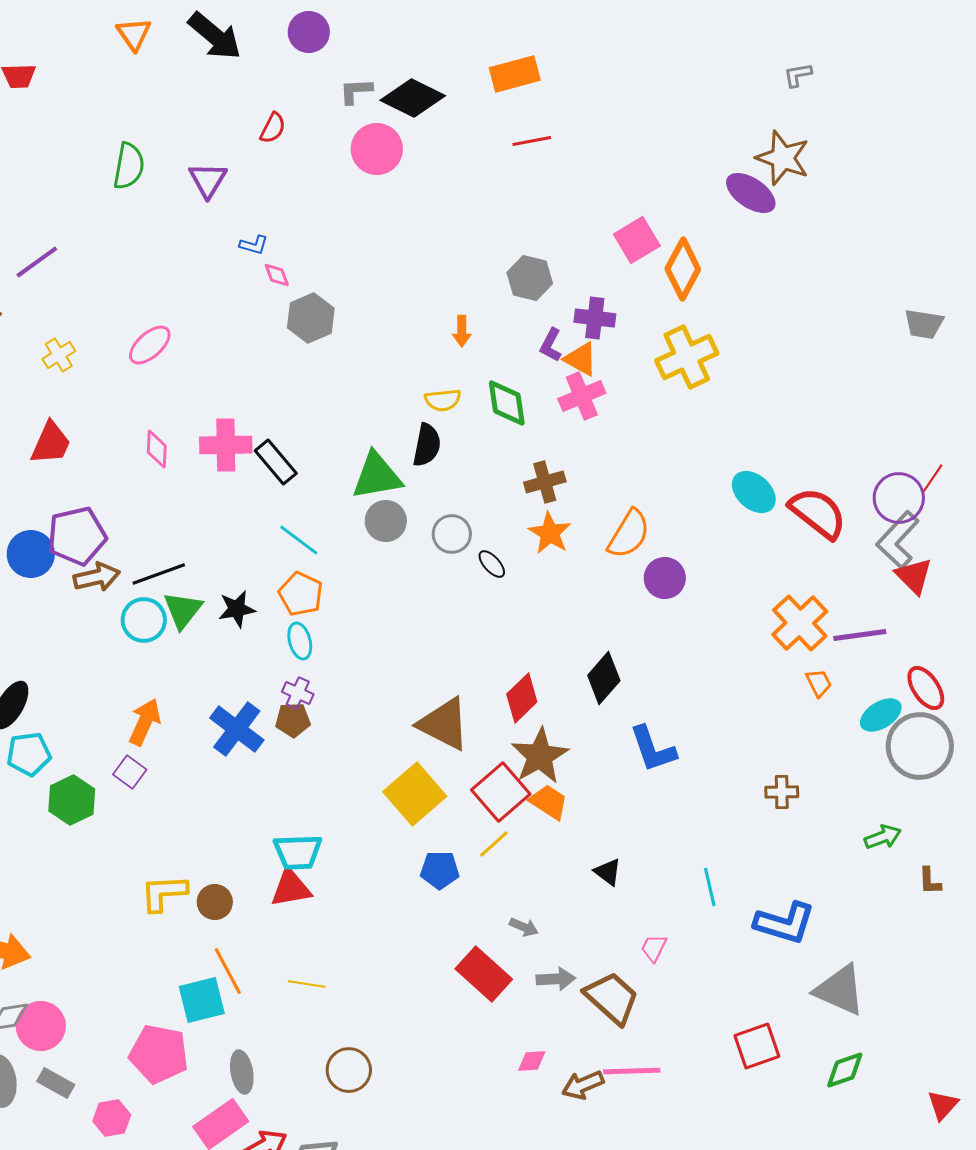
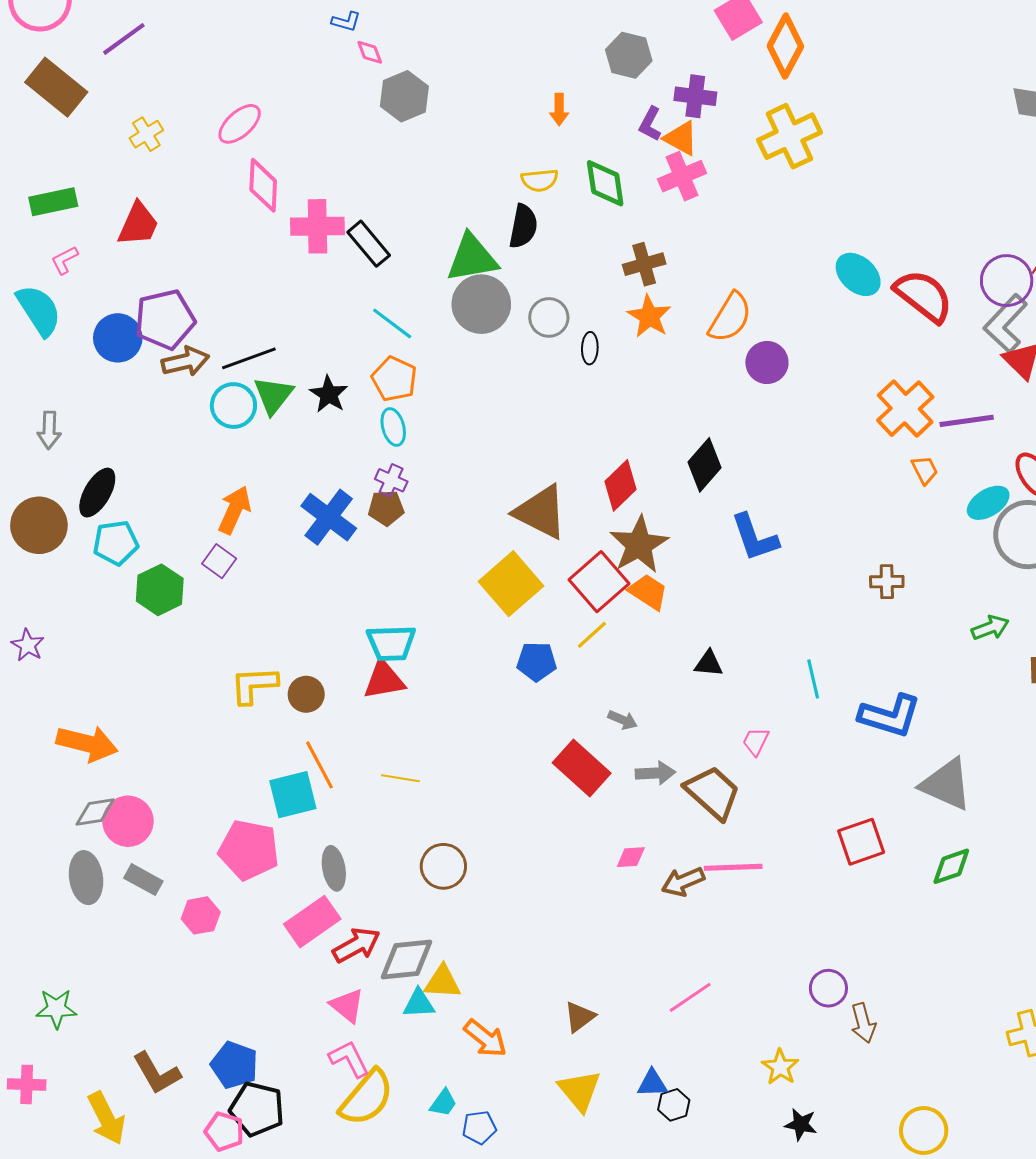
pink diamond: (157, 449) -> (263, 185), moved, size x1.4
gray circle: (386, 521) -> (481, 304), size x1.4
black ellipse: (492, 564) -> (590, 348), turned 44
black star: (237, 609) -> (329, 394), turned -30
black triangle: (608, 872) -> (709, 664), turned -32

